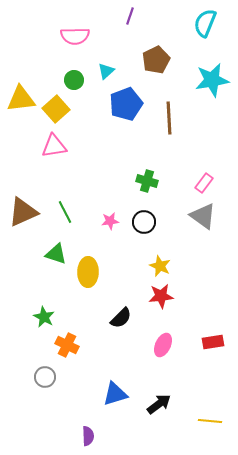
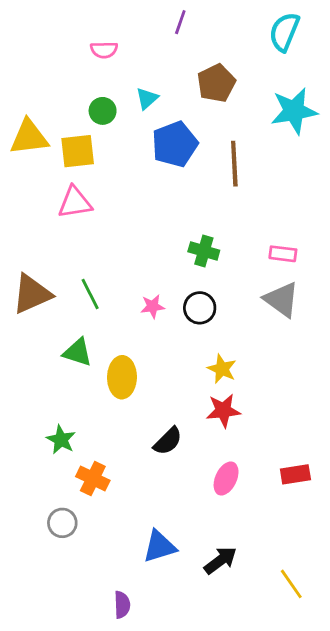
pink semicircle: (75, 36) -> (104, 50), size x0.7
yellow square: (56, 109) -> (78, 151), turned 36
pink rectangle: (204, 183) -> (283, 254), turned 60
yellow line: (210, 421) -> (291, 584), turned 50

